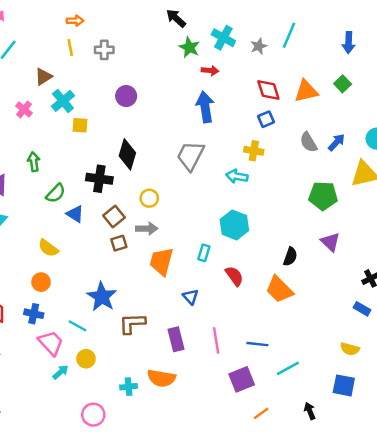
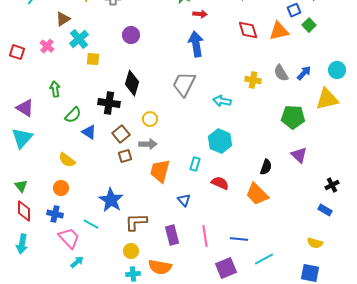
blue square: (266, 119) -> (294, 10), moved
yellow cross: (254, 151) -> (253, 80), moved
red semicircle: (234, 276) -> (220, 183), turned -30
yellow circle: (86, 359) -> (131, 251), moved

